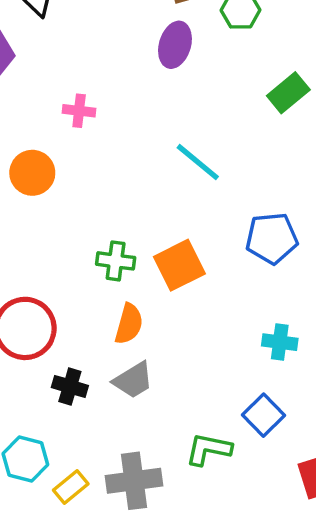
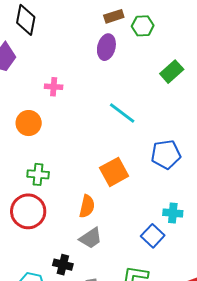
green cross: (116, 261) -> (38, 174), moved
black cross: (70, 386) -> (63, 265), moved
blue square: (264, 415) -> (153, 236), moved

